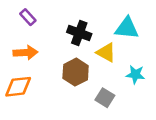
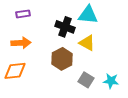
purple rectangle: (28, 17) -> (23, 14), turned -56
cyan triangle: (127, 28) -> (88, 15), moved
cyan star: (135, 75) -> (111, 81), moved

